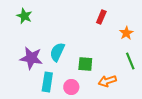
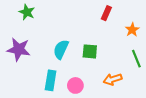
purple star: (31, 58) -> (19, 49), moved
green square: (85, 64) -> (90, 51), moved

